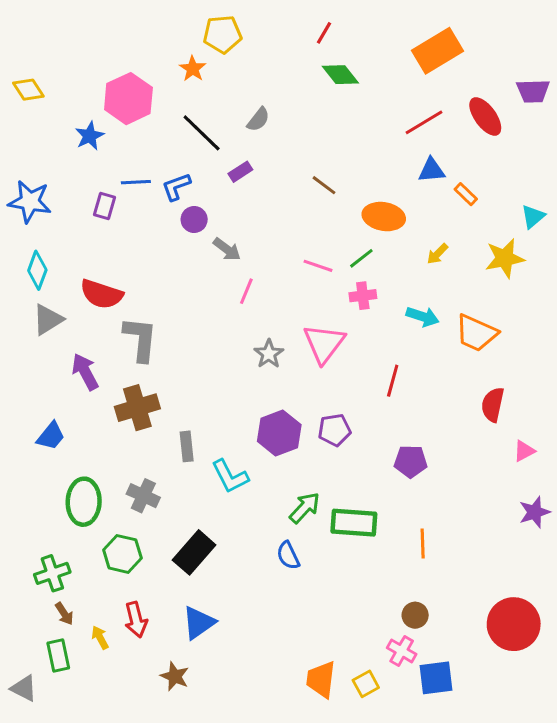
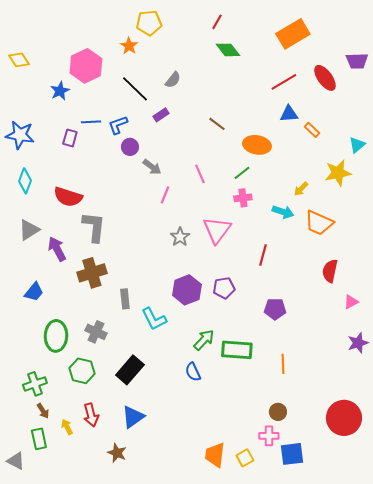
yellow arrow: (437, 254) -> (301, 189), moved
pink line: (318, 266) -> (200, 174), moved, turned 48
gray triangle: (48, 320) -> (29, 230), moved
pink cross: (402, 651) -> (269, 436), turned -30

